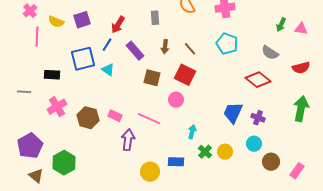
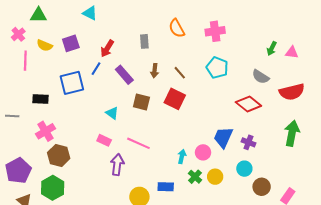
red semicircle: (301, 68) -> (292, 92), size x1.4
cyan triangle: (108, 70) -> (112, 113), moved
pink circle: (176, 100) -> (203, 152), moved
brown hexagon: (88, 118) -> (59, 155), moved

